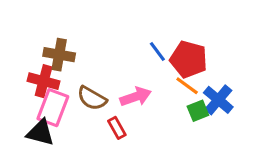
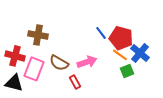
red cross: (44, 81) -> (15, 56), moved
blue cross: (218, 100) -> (140, 53), moved
black triangle: (40, 133) -> (14, 83), moved

